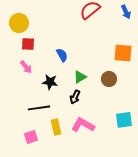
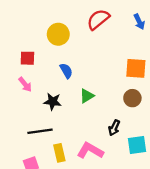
yellow circle: (19, 23) -> (58, 34), moved
brown circle: (109, 79) -> (132, 98), moved
black arrow: (75, 97) -> (114, 128), moved

